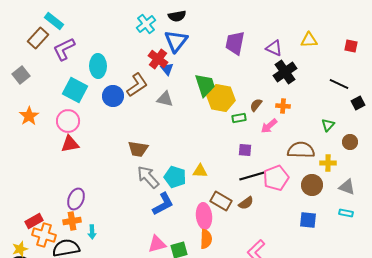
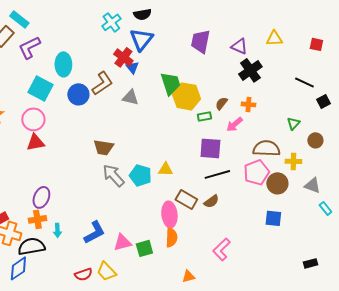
purple square: (245, 150) -> (210, 148), size x1.6
pink pentagon: (276, 178) -> (256, 172), moved
blue L-shape: (163, 204) -> (94, 232), moved
cyan rectangle: (346, 213) -> (325, 208), moved, turned 40

